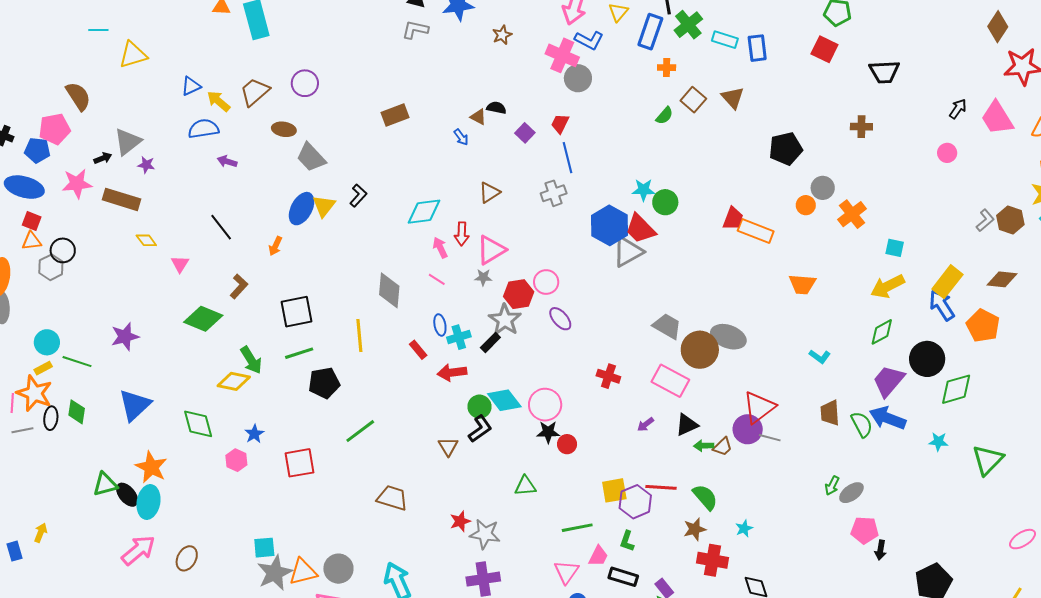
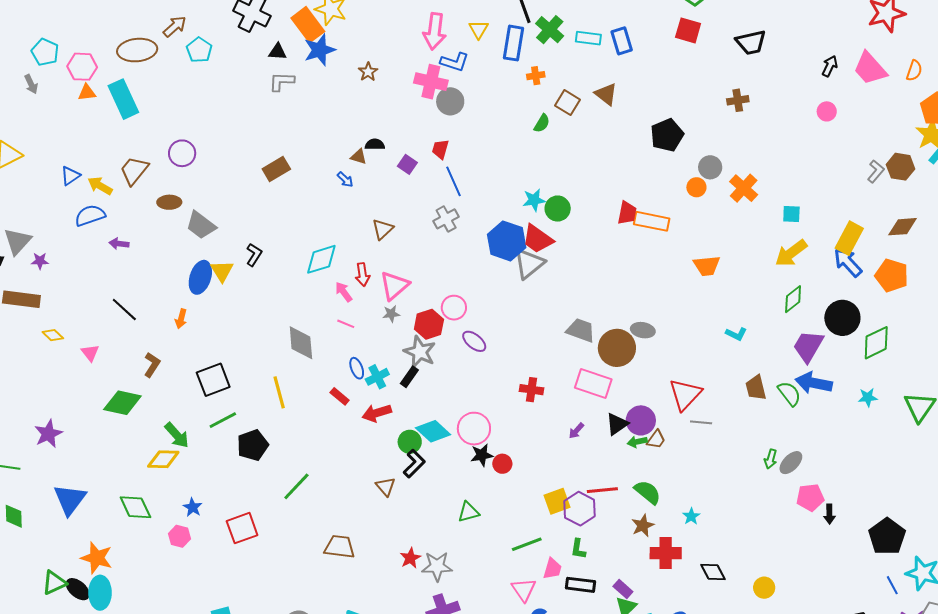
gray ellipse: (728, 337) -> (643, 330), size x0.7
purple circle: (748, 429) -> (641, 420), moved

